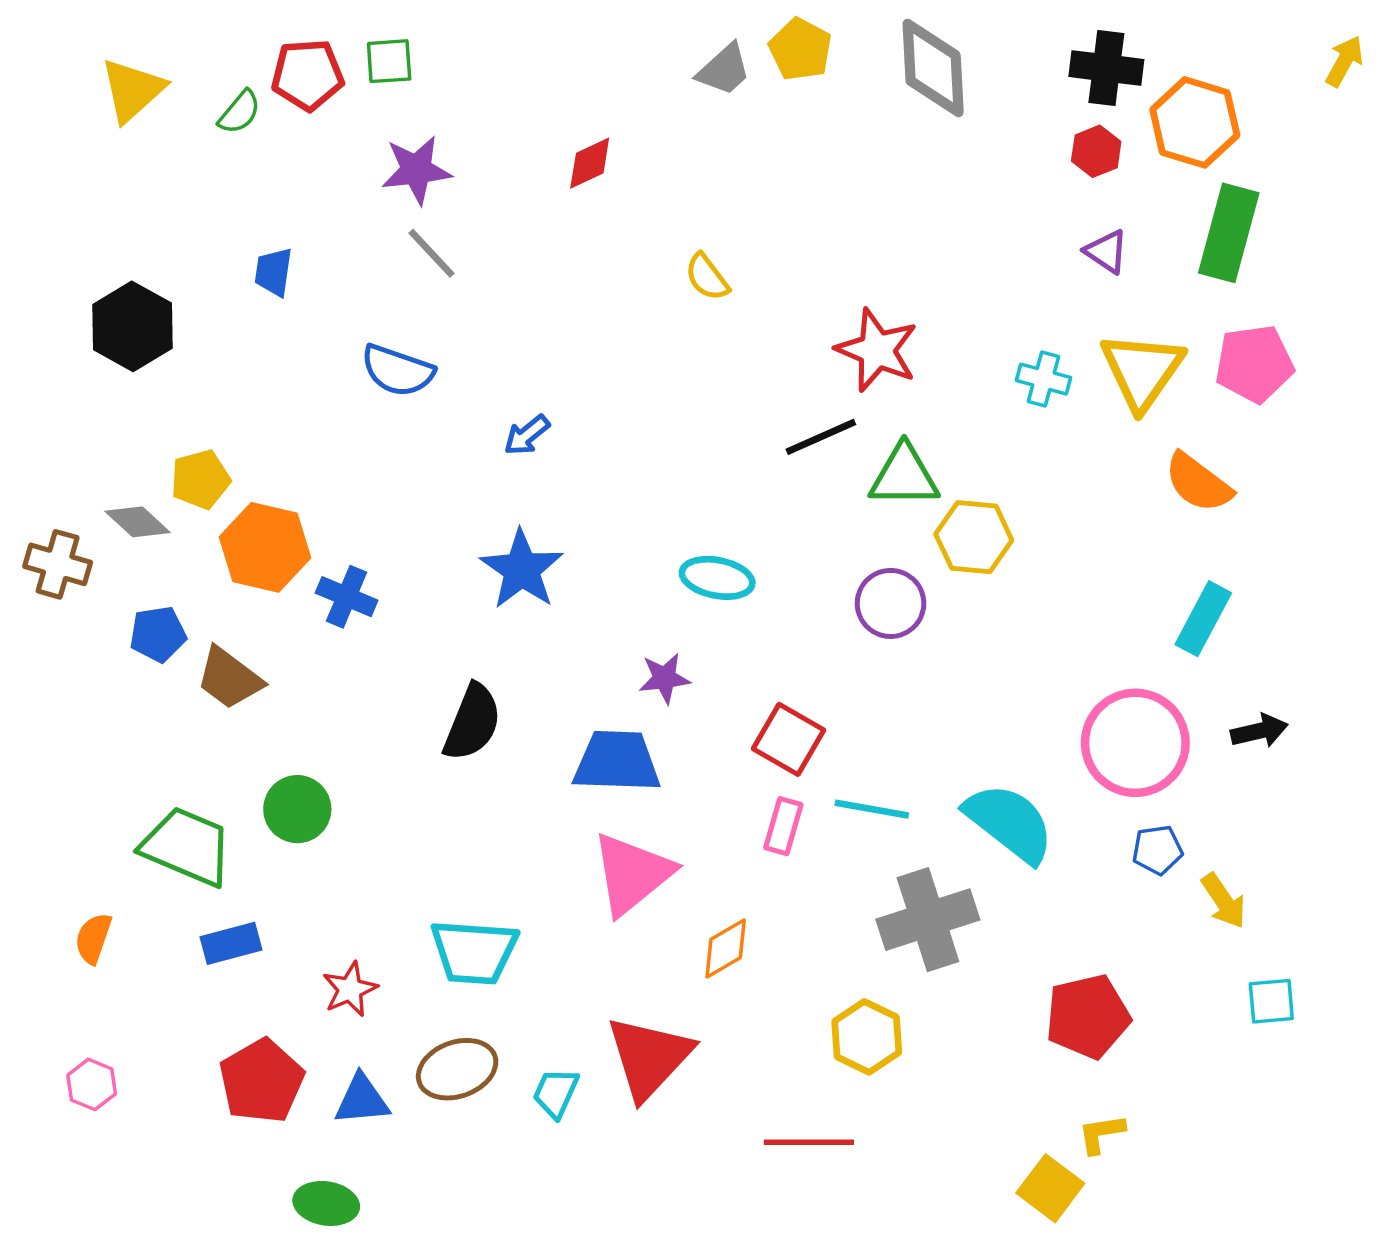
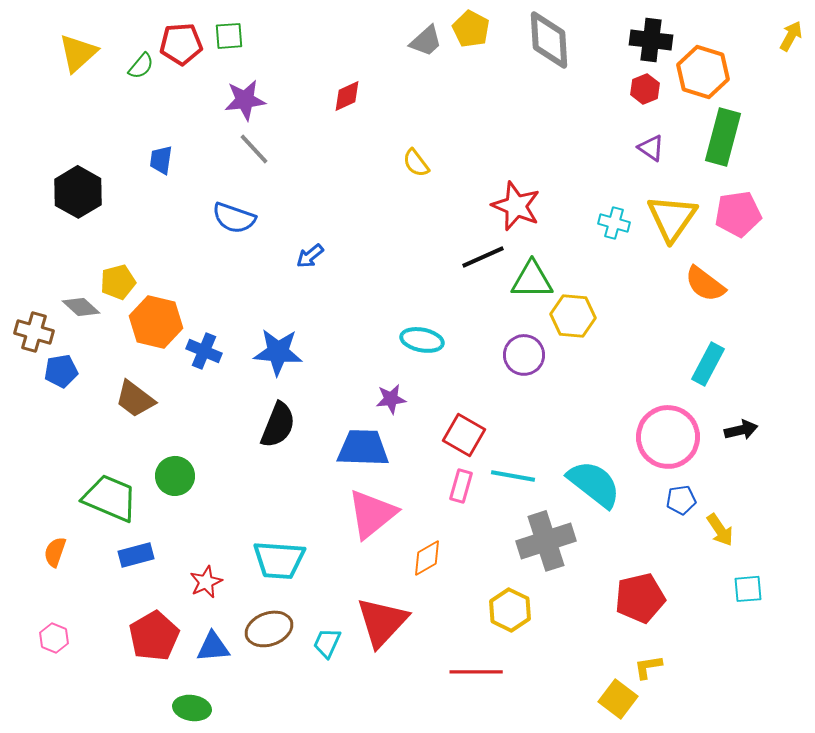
blue star: (522, 569) -> (278, 352), moved, turned -30
blue pentagon: (158, 634) -> (61, 371), moved

